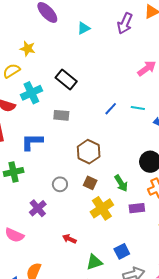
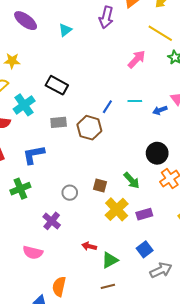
brown hexagon: (89, 152) -> (89, 128), moved
purple rectangle: (137, 208) -> (144, 214), moved
green triangle: (94, 262) -> (110, 260), moved

